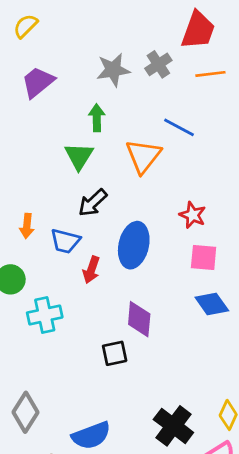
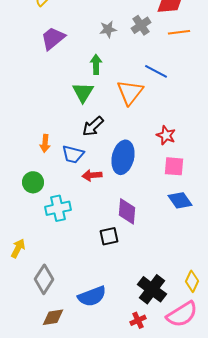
gray star: (113, 70) -> (108, 29), size x0.7
red arrow: (91, 270) -> (92, 175), turned 66

